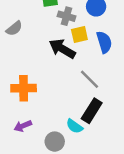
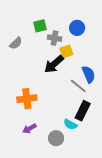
gray semicircle: (14, 28) -> (16, 43), moved
blue semicircle: (104, 42) -> (89, 74), moved
black arrow: (62, 49) -> (54, 64), turned -65

